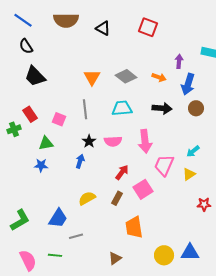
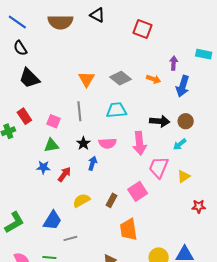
black triangle: (103, 28) -> (97, 15), moved
black arrow: (162, 108) -> (160, 121), moved
brown circle: (196, 108) -> (186, 121), moved
green triangle: (46, 143) -> (51, 145), moved
cyan arrow: (193, 151) -> (180, 144), moved
blue arrow: (80, 161) -> (92, 163), moved
blue star: (41, 165) -> (43, 167), moved
red arrow: (122, 172) -> (64, 174), moved

